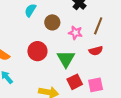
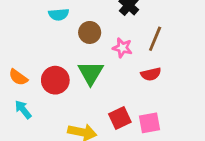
cyan semicircle: (30, 10) -> (59, 14), turned -128
red circle: (37, 51) -> (55, 80), moved
green triangle: (66, 59) -> (91, 73), moved

